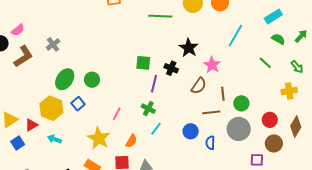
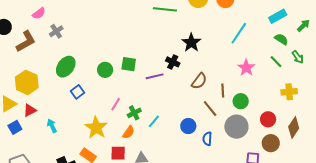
pink semicircle: (18, 30) -> (39, 13), moved
green arrow: (301, 36) -> (303, 26), moved
green square: (143, 63) -> (129, 64), moved
green line: (265, 63) -> (276, 62), moved
pink star: (212, 65) -> (246, 68), moved
green arrow: (297, 67) -> (298, 57), moved
green circle: (92, 80) -> (105, 70), moved
purple line: (154, 84) -> (155, 76), turned 60
yellow hexagon: (51, 108) -> (27, 82), moved
green cross: (148, 109) -> (134, 113), moved, turned 32
brown line: (211, 112) -> (210, 108), turned 54
cyan arrow: (54, 139) -> (52, 126), turned 40

